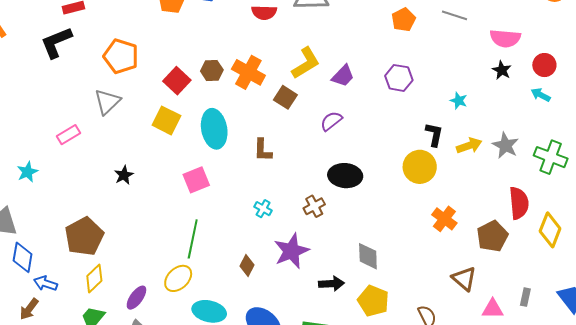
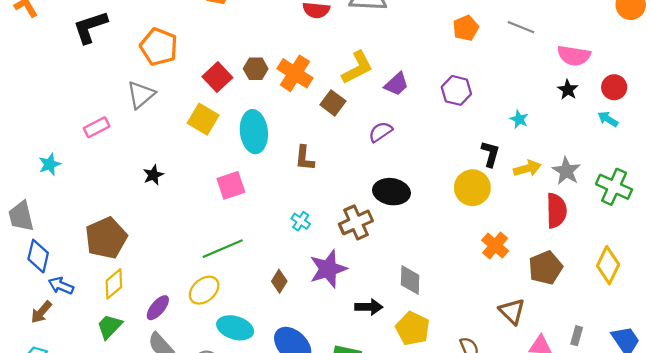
red semicircle: (519, 203) -> (556, 211), moved
brown cross: (314, 206) -> (356, 222), size x1.4
green line: (193, 239) -> (223, 249), turned 51

